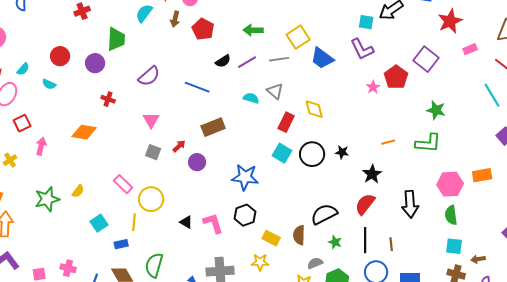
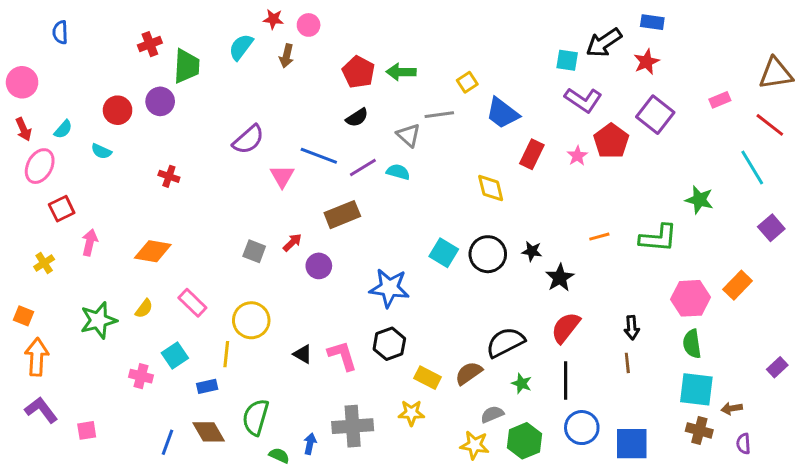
red star: (450, 21) -> (646, 62), moved, size x0.7
red pentagon: (203, 29) -> (358, 72), moved
yellow square: (298, 37) -> (467, 82), size x0.6
green trapezoid: (116, 39) -> (187, 66), moved
purple L-shape: (362, 49) -> (583, 100), moved, turned -30
purple line: (247, 62) -> (363, 167), moved
purple circle: (95, 63) -> (160, 101), moved
gray triangle: (275, 91) -> (408, 135), moved
red cross: (108, 99) -> (169, 176), moved
green star: (436, 110) -> (699, 200), moved
pink triangle: (151, 120) -> (282, 176), moved
red rectangle: (286, 122) -> (532, 154), moved
orange diamond: (84, 132) -> (153, 251), moved
black star: (372, 174) -> (560, 278), moved
orange rectangle: (482, 175) -> (738, 285), turned -36
pink rectangle: (123, 184) -> (192, 303), moved
black arrow: (410, 204) -> (632, 328), size x0.6
brown semicircle: (299, 235) -> (469, 373), turned 54
brown line: (391, 244) -> (627, 363), moved
cyan square: (454, 246) -> (696, 389), size x1.4
pink cross: (68, 268) -> (141, 376), moved

